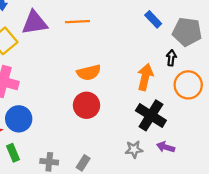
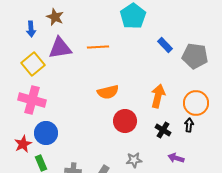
black arrow: (171, 58) -> (189, 125), moved
red circle: (86, 105) -> (125, 121), moved
black cross: (151, 115) -> (163, 130), size x0.6
gray star: (134, 149) -> (134, 160), moved

